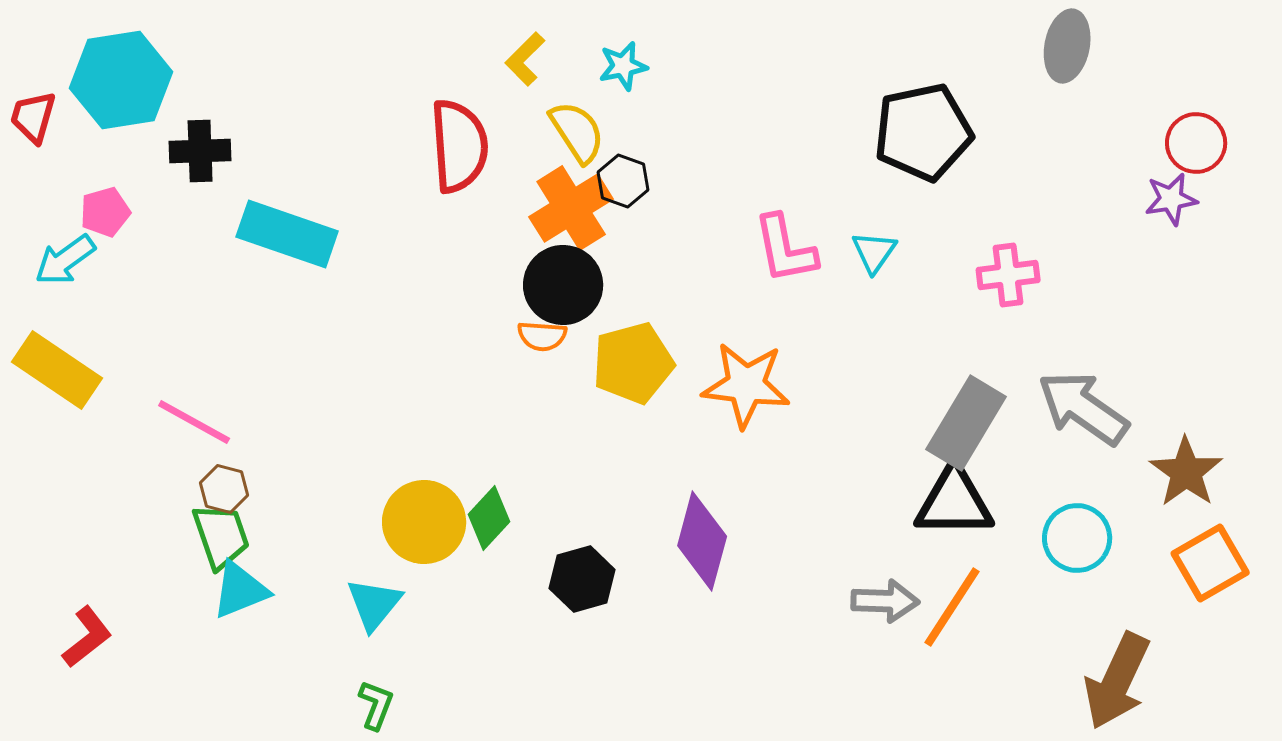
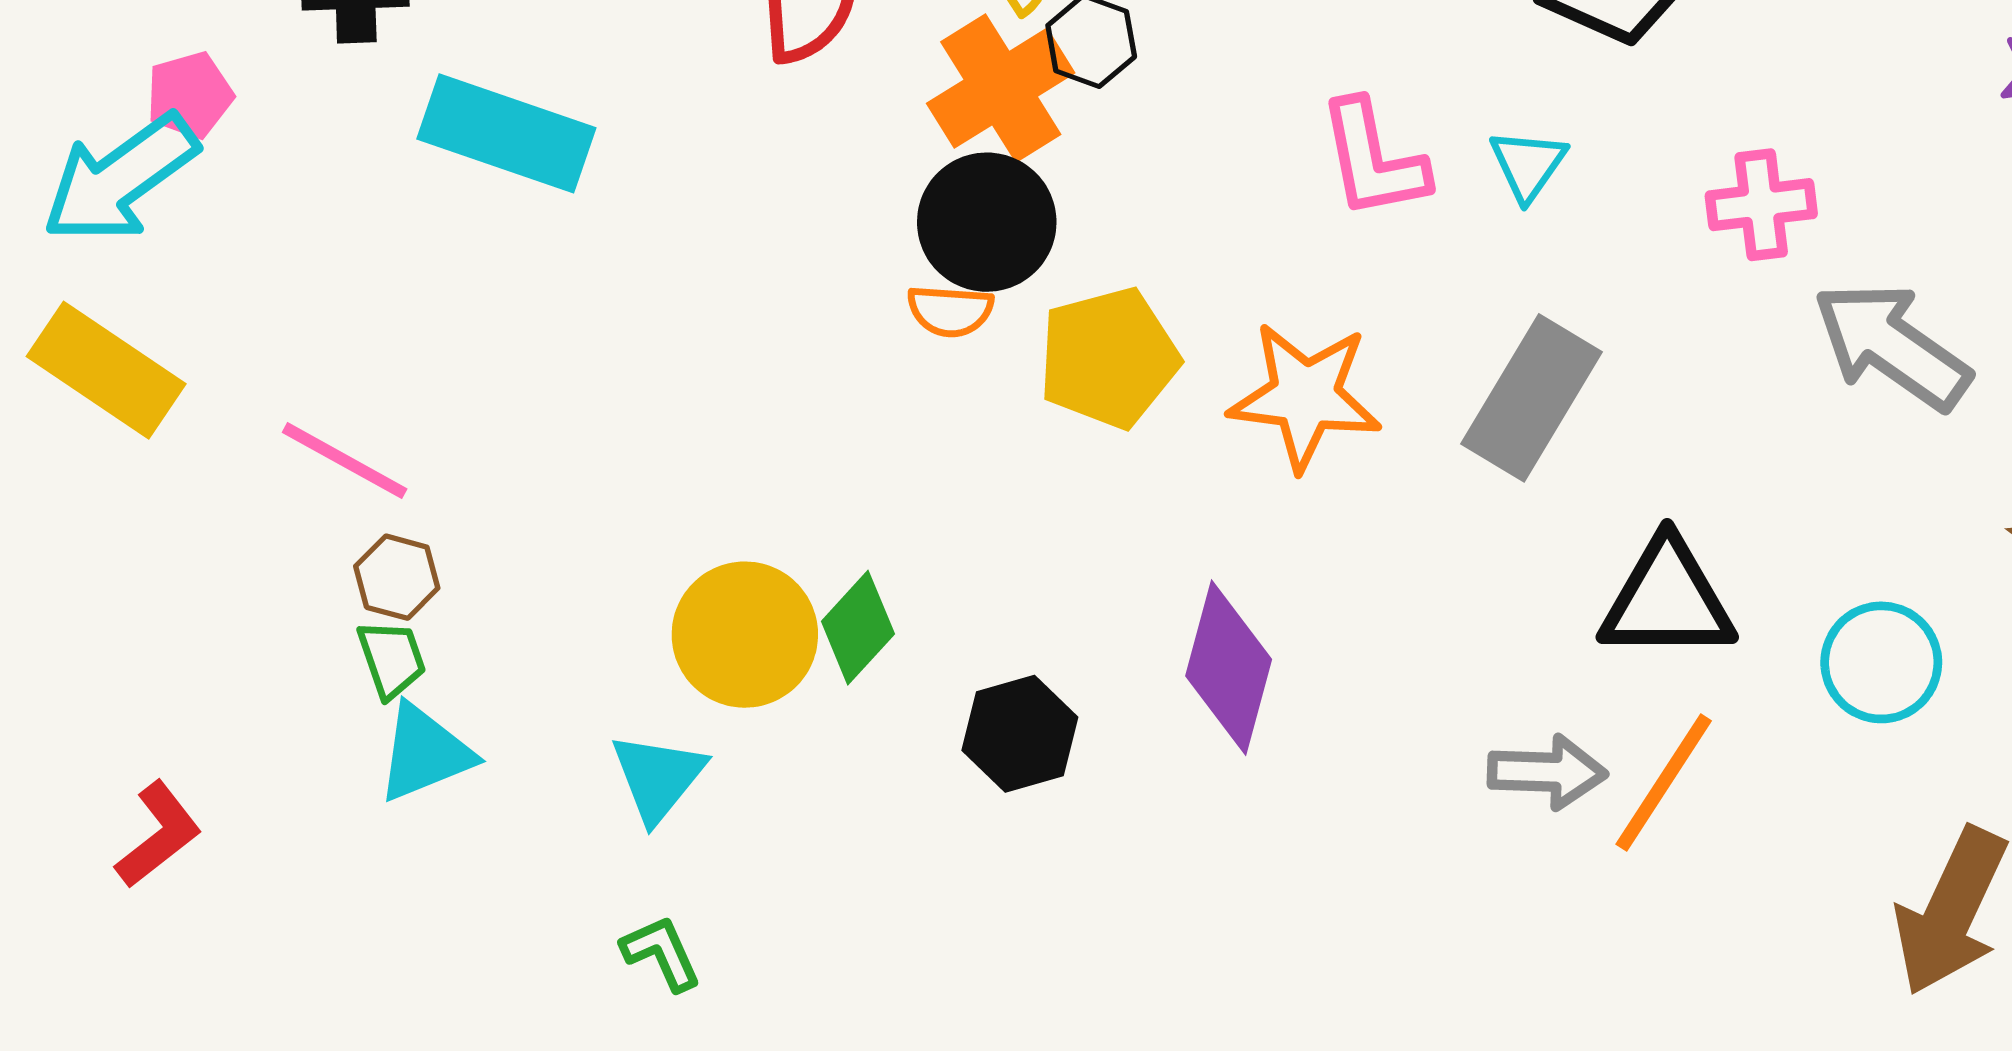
cyan arrow: (65, 260) -> (120, 179), size x1.5
gray arrow: (1083, 408) -> (1892, 346), moved
gray rectangle: (966, 423) -> (1531, 398), moved
green trapezoid: (221, 536) -> (392, 659), size x0.7
green L-shape: (376, 705) -> (661, 953), turned -45

